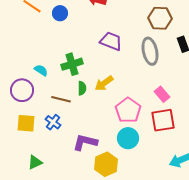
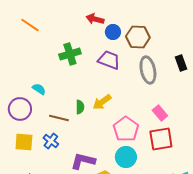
blue circle: (60, 13) -> (113, 32), moved
brown hexagon: (160, 18) -> (138, 37), moved
green cross: (72, 64) -> (70, 54), moved

